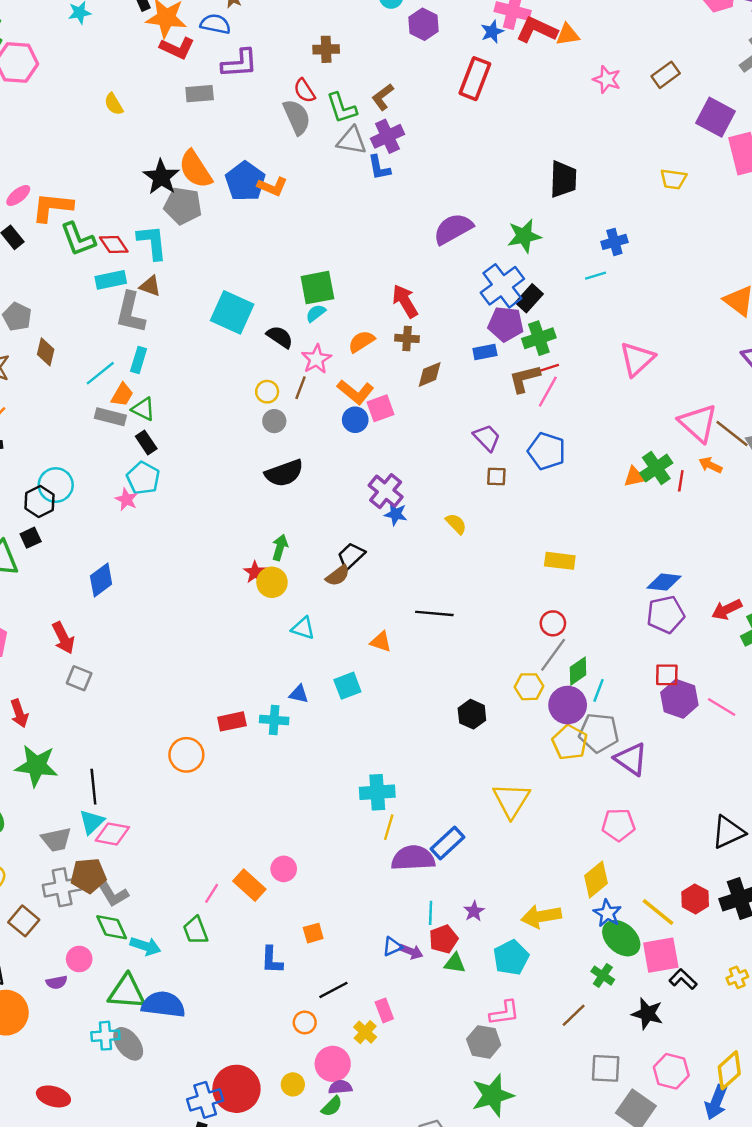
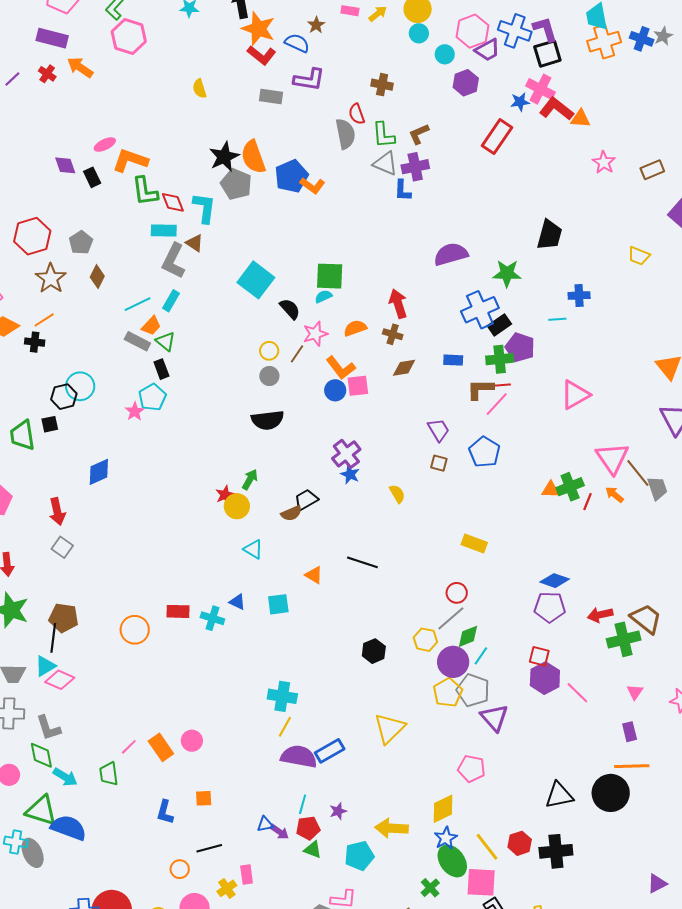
purple pentagon: (506, 324) -> (520, 347), moved
brown pentagon: (88, 876) -> (64, 618), moved

